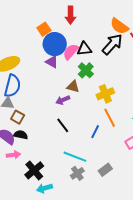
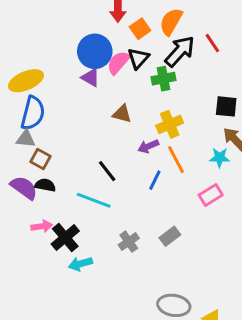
orange semicircle: (119, 26) -> (171, 22), moved, turned 84
orange square: (44, 29) -> (140, 29), moved
black triangle: (84, 49) -> (138, 58), turned -42
green cross: (86, 70) -> (163, 79), moved, turned 35
purple arrow: (63, 100) -> (148, 146), moved
pink arrow: (13, 155) -> (42, 226), moved
cyan line: (75, 157) -> (94, 200), moved

